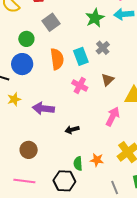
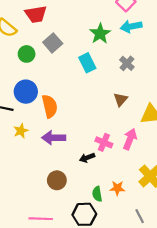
green circle: (26, 39) -> (27, 54), moved
gray cross: (103, 48) -> (127, 63), moved
cyan rectangle: (81, 56) -> (87, 63), moved
orange semicircle: (57, 59) -> (50, 106), moved
pink cross: (80, 85) -> (104, 142), moved
brown circle: (29, 150) -> (57, 180), moved

